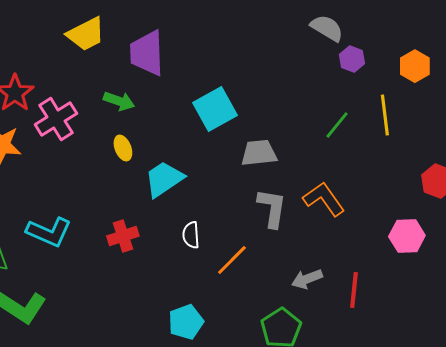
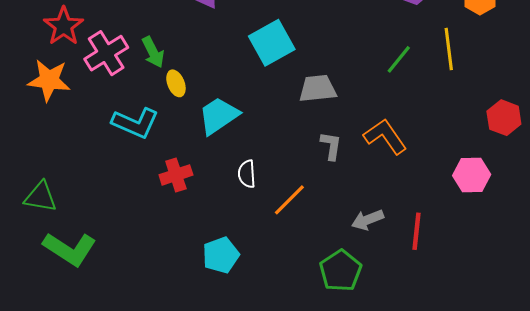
green arrow: (119, 101) -> (153, 52), moved, turned 44
gray L-shape: (272, 208) -> (331, 146), size x0.7
cyan L-shape: (49, 232) -> (135, 123), moved
cyan pentagon: (186, 322) -> (221, 255), moved

